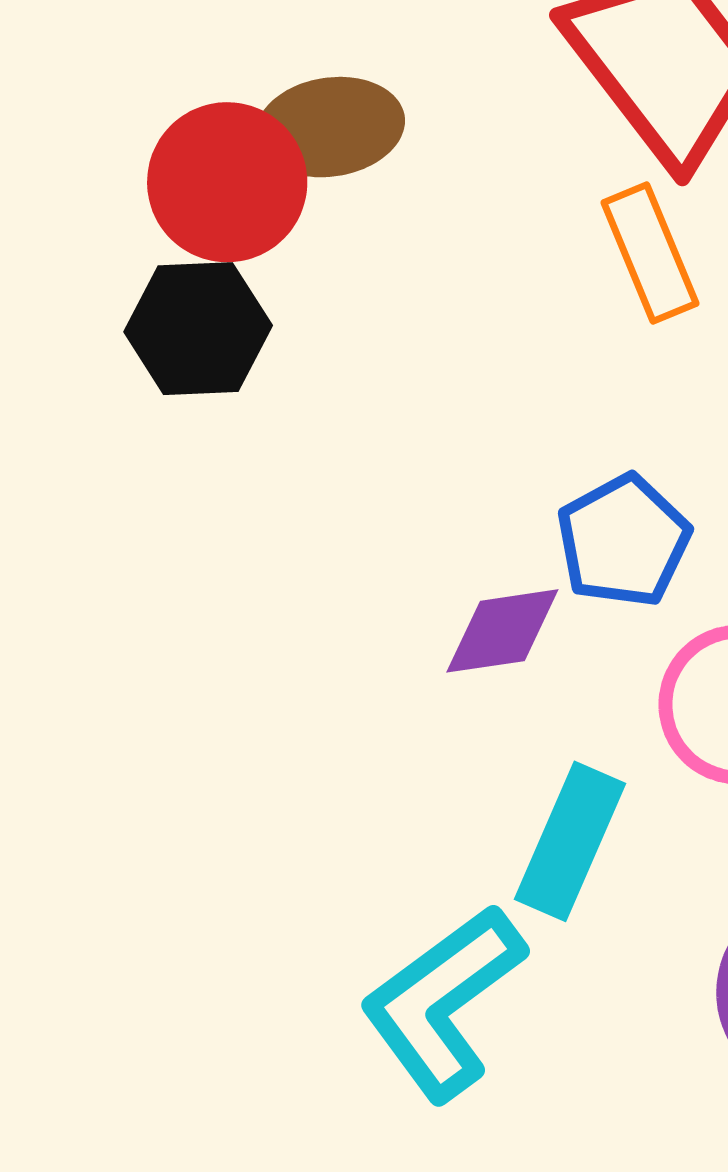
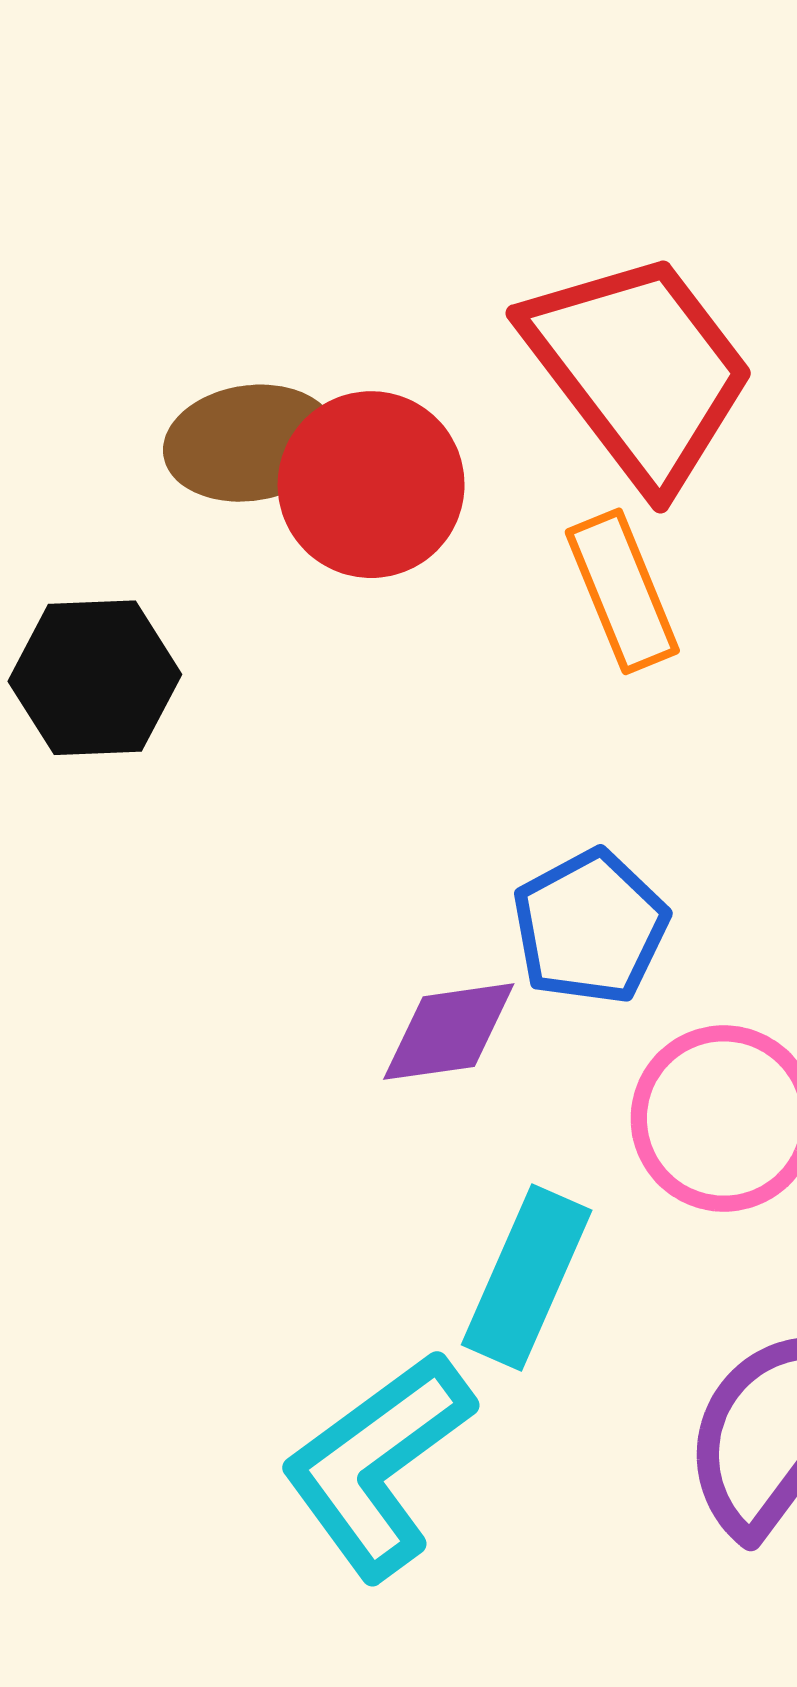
red circle: (227, 182) -> (371, 485), moved

